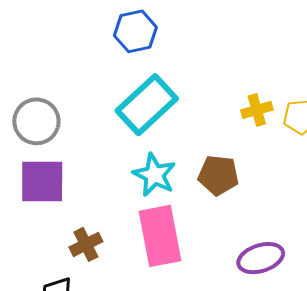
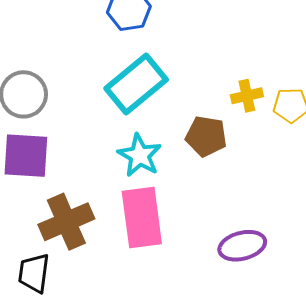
brown pentagon: (218, 175) -> (206, 136), moved
brown cross: (86, 244) -> (66, 222), size x1.6

